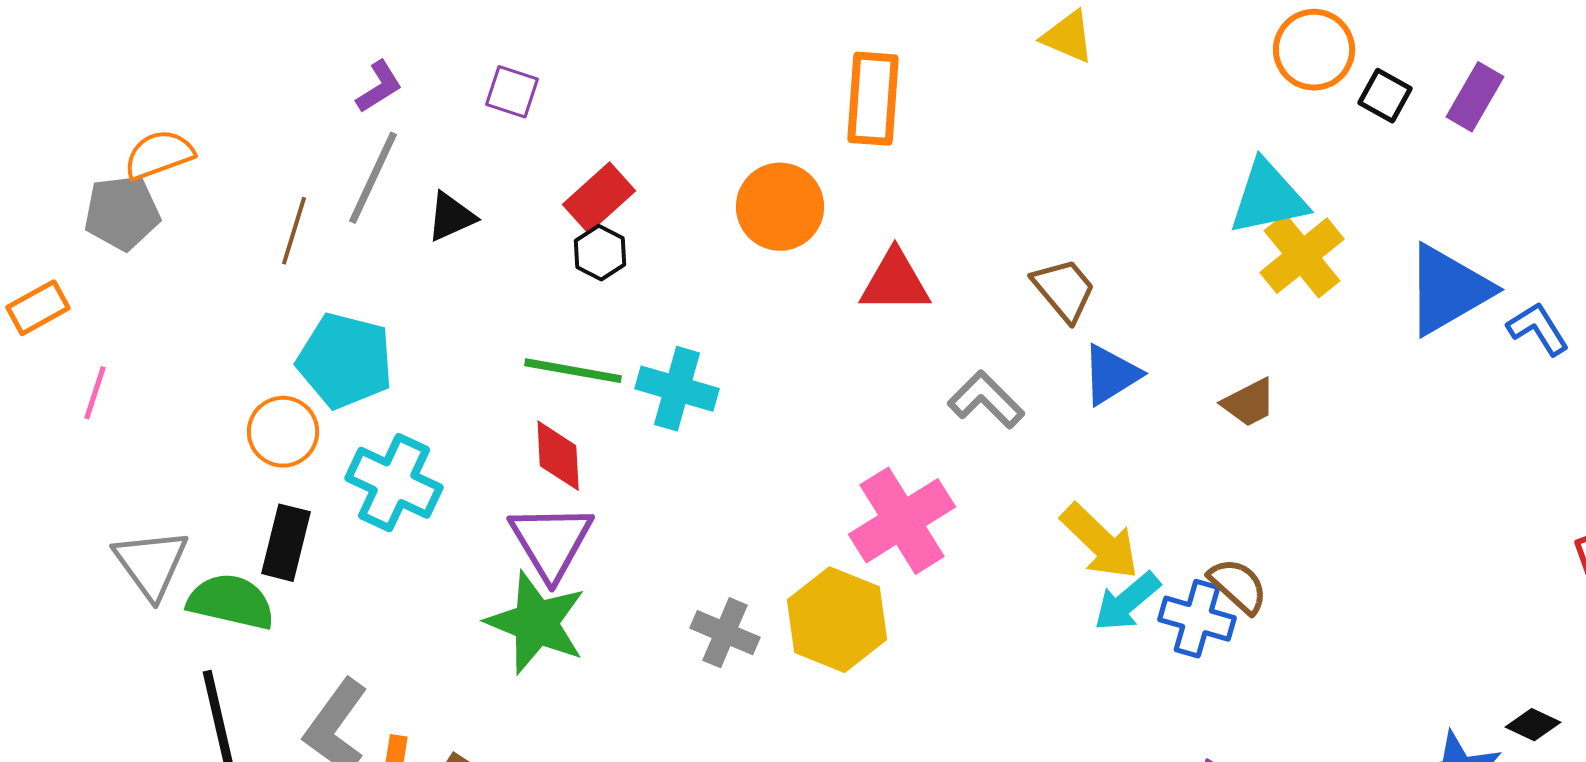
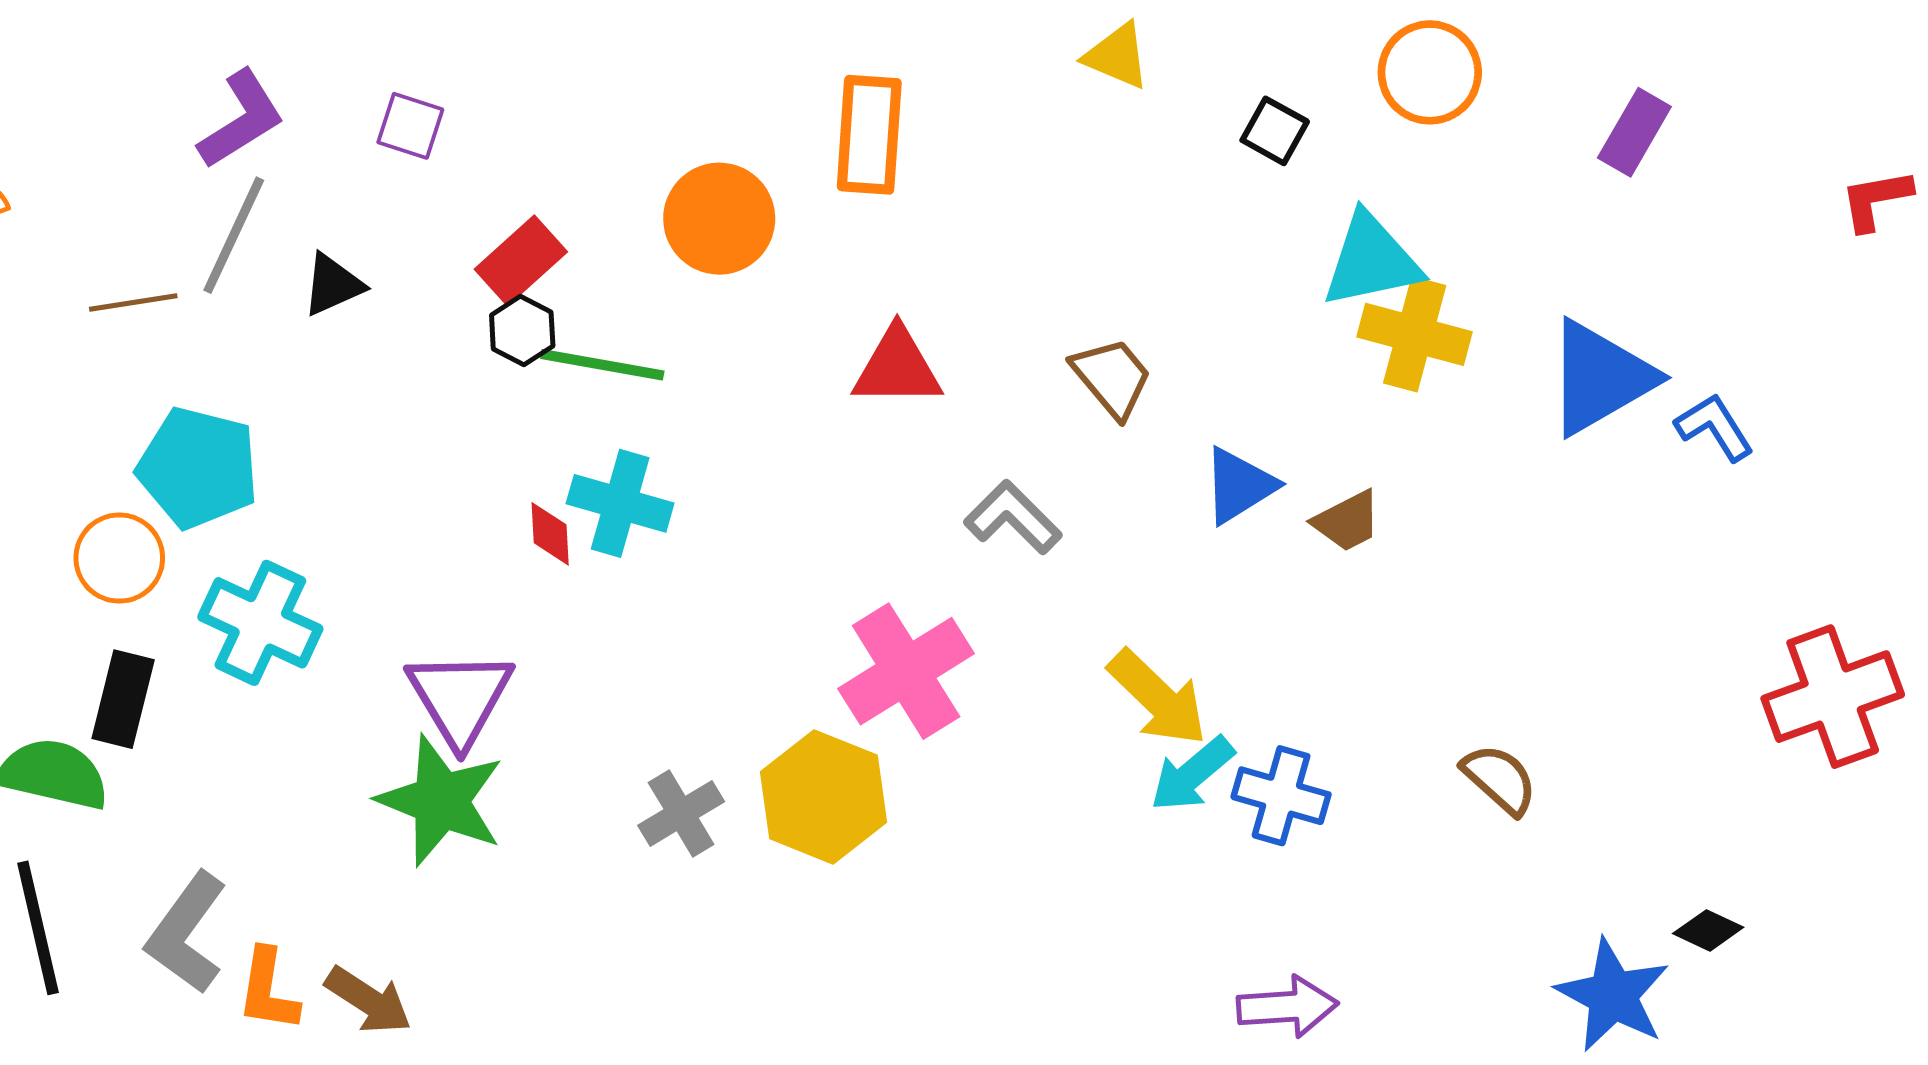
purple L-shape: (379, 87) -> (241, 119), size x1.5
black square: (1385, 96) -> (1275, 131), moved
orange circle: (780, 207) -> (719, 219), moved
brown line: (294, 231) -> (133, 303), turned 64
yellow cross: (1302, 256) -> (1415, 334), turned -36
green line: (573, 371) -> (602, 365), moved
blue triangle: (1111, 375) -> (1239, 486), moved
red diamond: (558, 456) -> (550, 534), moved, size x0.7
brown semicircle: (1238, 586) -> (1500, 779), moved
gray cross: (725, 633) -> (681, 814), turned 36

